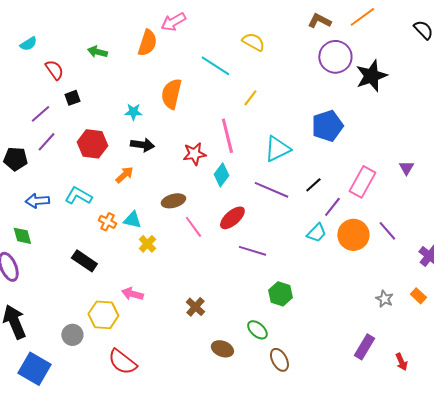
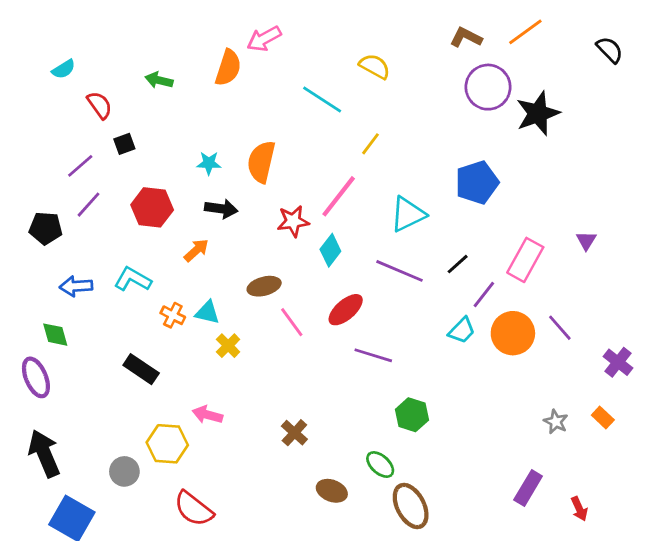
orange semicircle: (171, 94) -> (261, 162), moved
pink line: (227, 136) -> (339, 196), turned 52
brown ellipse: (279, 360) -> (411, 506), size x1.4

